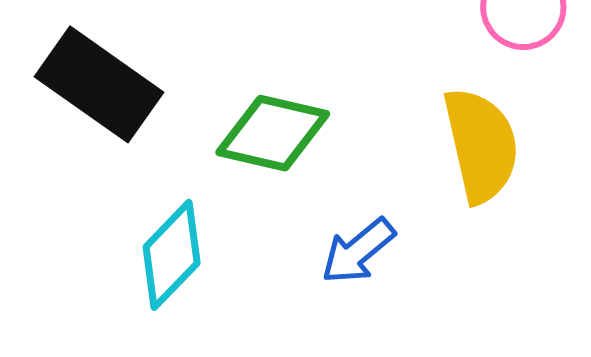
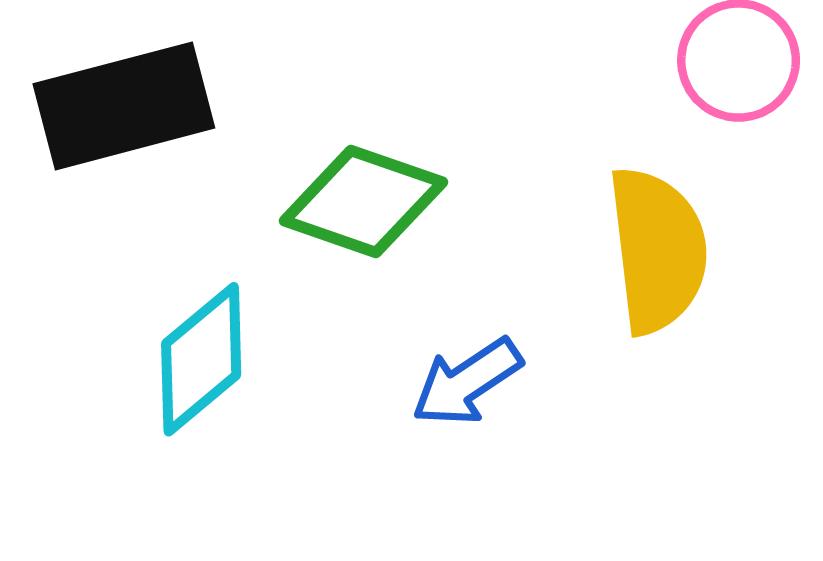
black rectangle: (99, 84) -> (124, 106), turned -56

